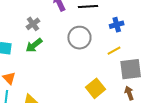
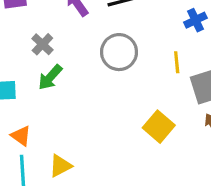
blue cross: (117, 25) -> (195, 20), moved
yellow line: (114, 51) -> (177, 62), turned -56

